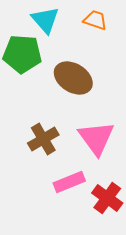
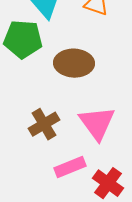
brown ellipse: (73, 78) -> (74, 63), turned -30

